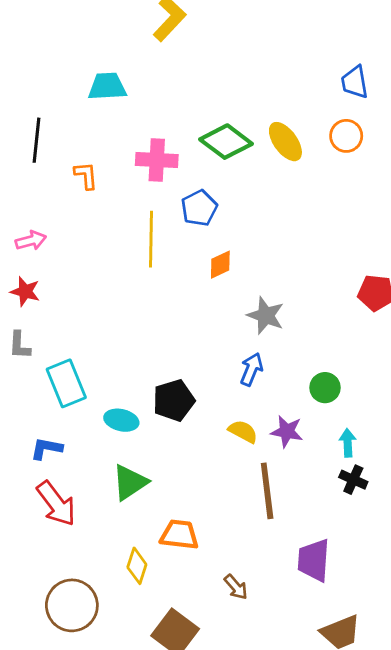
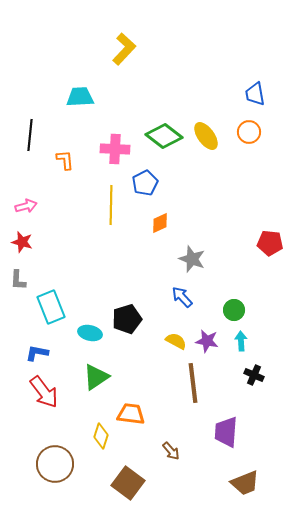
blue arrow: (251, 369) -> (182, 297), turned -65
cyan arrow: (348, 443) -> (241, 341), moved

